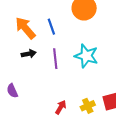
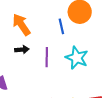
blue line: (51, 27) -> (61, 26), moved

